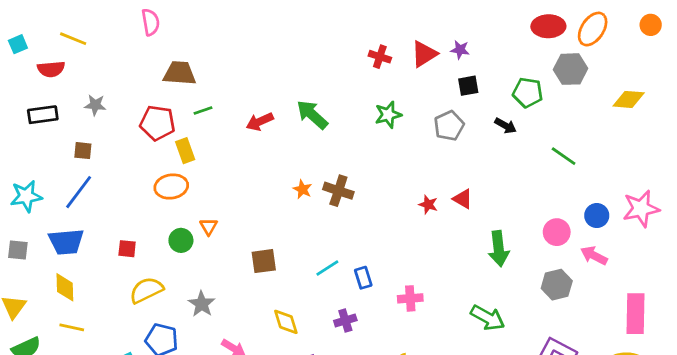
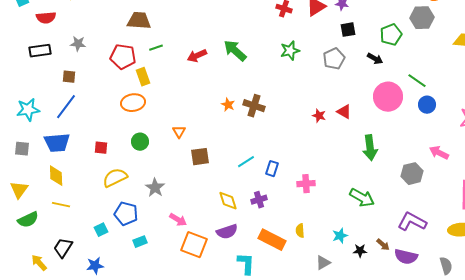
green pentagon: (528, 93) -> (391, 35), turned -30
blue circle: (597, 216) -> (427, 105), moved
orange triangle: (209, 227) -> (179, 132), moved
pink circle: (557, 232) -> (388, 97), moved, size x1.5
blue rectangle: (363, 278) -> (272, 169), turned 35
yellow diamond: (286, 322) -> (228, 201), moved

